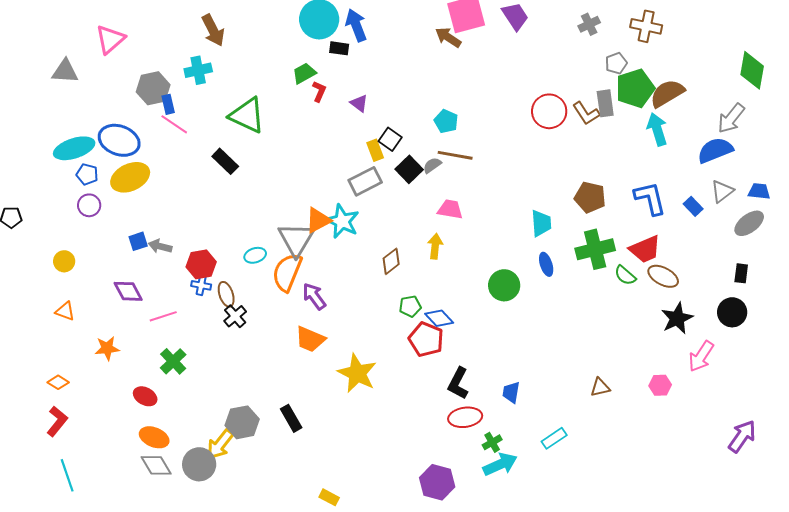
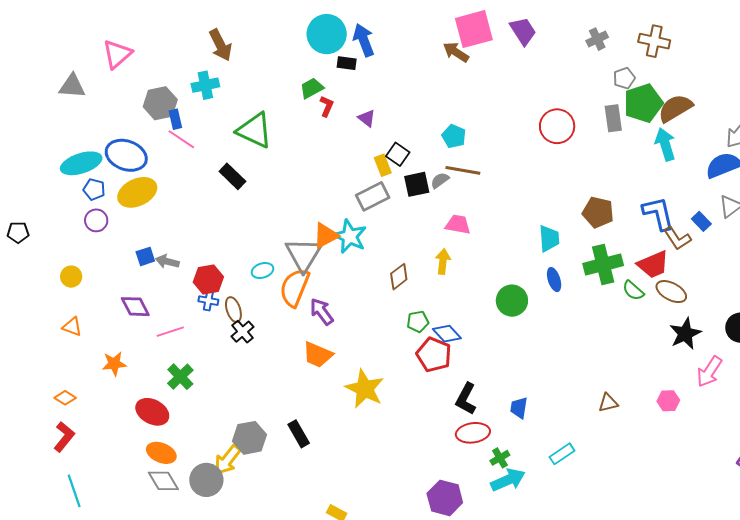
brown L-shape: (586, 113) -> (677, 238), moved
black square: (409, 169) -> (417, 184), turned 32
red ellipse: (145, 396) -> (152, 412), size x1.4

